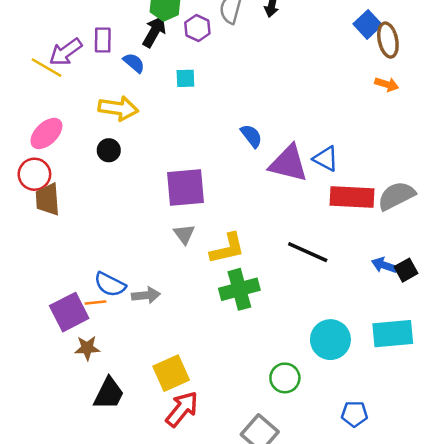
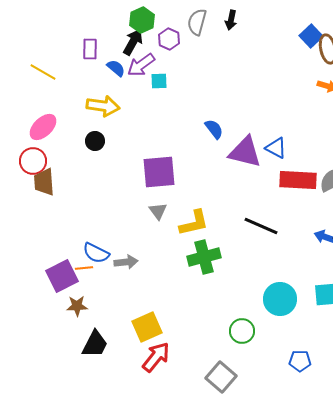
purple arrow: (66, 52) -> (141, 65), moved

